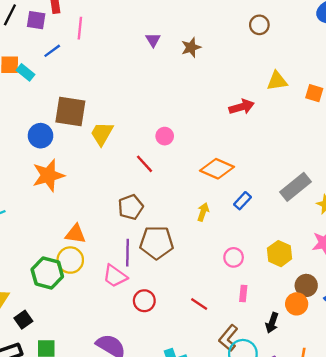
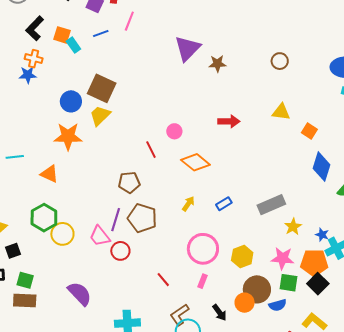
purple triangle: (153, 40) -> (188, 48), size x2.0
red arrow: (242, 107) -> (229, 121), moved
yellow trapezoid: (102, 134) -> (100, 116), moved
orange diamond: (217, 169) -> (195, 162), moved
orange triangle: (76, 234) -> (49, 174), moved
pink circle: (234, 257) -> (203, 249), size x1.8
yellow circle: (70, 260) -> (62, 234), moved
brown circle: (306, 285) -> (257, 289), size x1.4
red circle: (144, 301) -> (120, 251), moved
black arrow: (272, 323) -> (219, 312), turned -72

